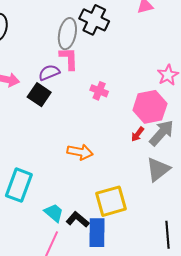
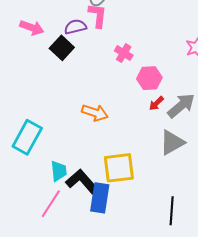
pink hexagon: (150, 107) -> (149, 78), moved, size x0.7
cyan trapezoid: (54, 213) -> (59, 171), turned 35
black L-shape: (78, 219) -> (82, 181), size x1.4

